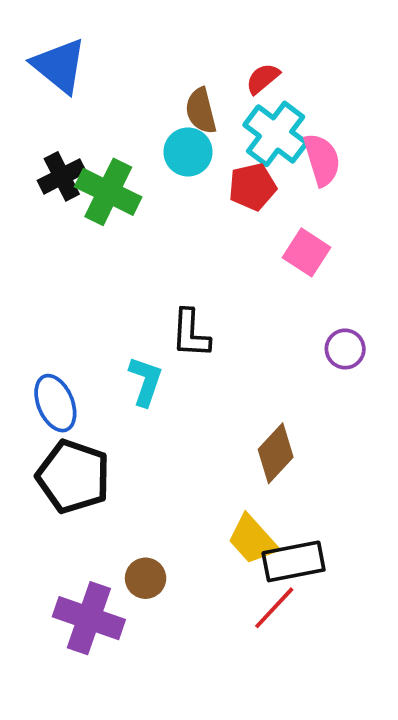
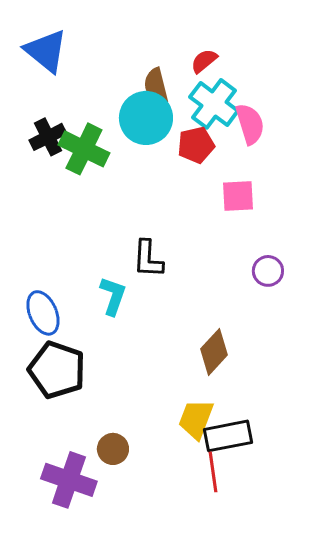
cyan circle: (188, 152) -> (146, 118), size x1.4
pink square: (306, 252) -> (238, 196), turned -36
yellow trapezoid: (252, 540) -> (196, 419), turned 63
red line: (274, 608) -> (213, 472), turned -51

